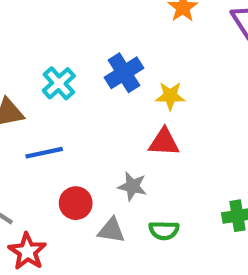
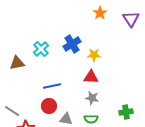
blue line: (44, 153) -> (52, 86), moved
gray star: (132, 186) -> (92, 98), moved

